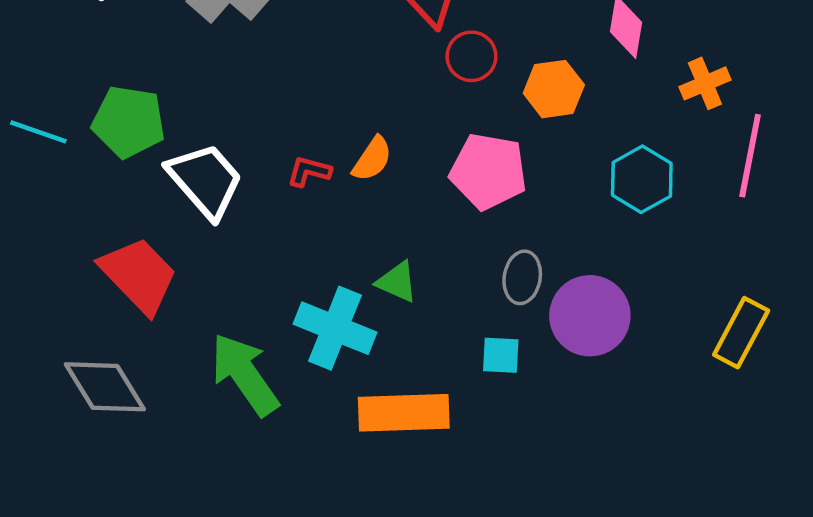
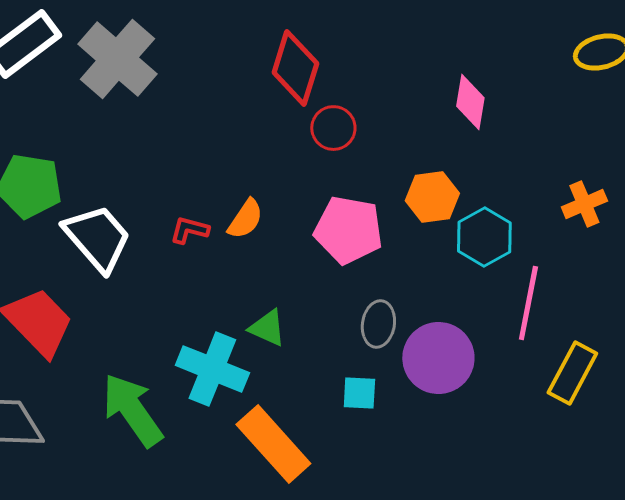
orange cross: (705, 83) -> (584, 204), moved
orange hexagon: (554, 89) -> (432, 197), moved
pink line: (750, 156) -> (528, 303), moved
orange rectangle: (404, 413) -> (273, 444), turned 50

